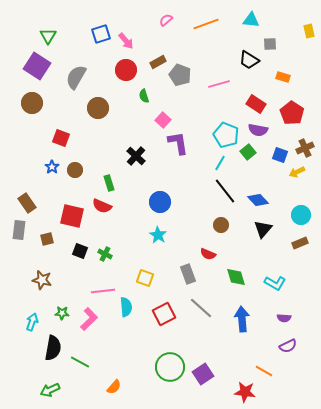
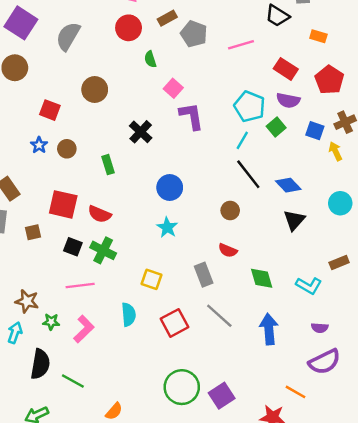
brown circle: (98, 108) -> (95, 90), moved
yellow arrow: (297, 172) -> (335, 151), turned 91
red semicircle: (102, 206) -> (99, 214), moved
brown circle: (221, 225) -> (230, 210), moved
brown rectangle: (300, 243) -> (339, 263), moved
green cross: (105, 254) -> (103, 250), size x1.5
brown star: (42, 280) -> (27, 301), moved
pink line: (103, 291) -> (80, 285), moved
purple semicircle: (288, 346) -> (325, 362), size x1.5

